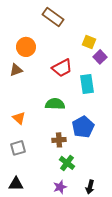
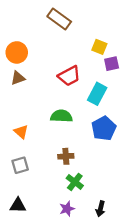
orange circle: (26, 47) -> (17, 52), moved
purple square: (100, 57) -> (112, 64), turned 32
cyan rectangle: (87, 84) -> (97, 94), turned 36
blue pentagon: (83, 127) -> (104, 128), moved

